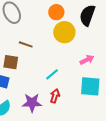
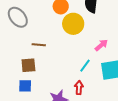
cyan line: (52, 74) -> (85, 66), moved

